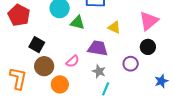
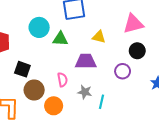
pink triangle: (149, 21) -> (133, 24), turned 35
pink semicircle: (73, 61) -> (62, 80), turned -48
gray star: (99, 71) -> (85, 92), moved

